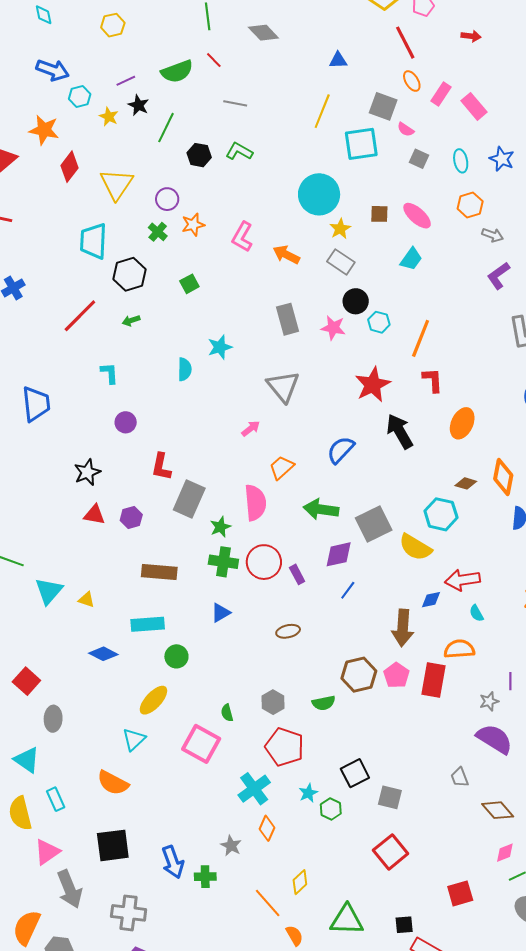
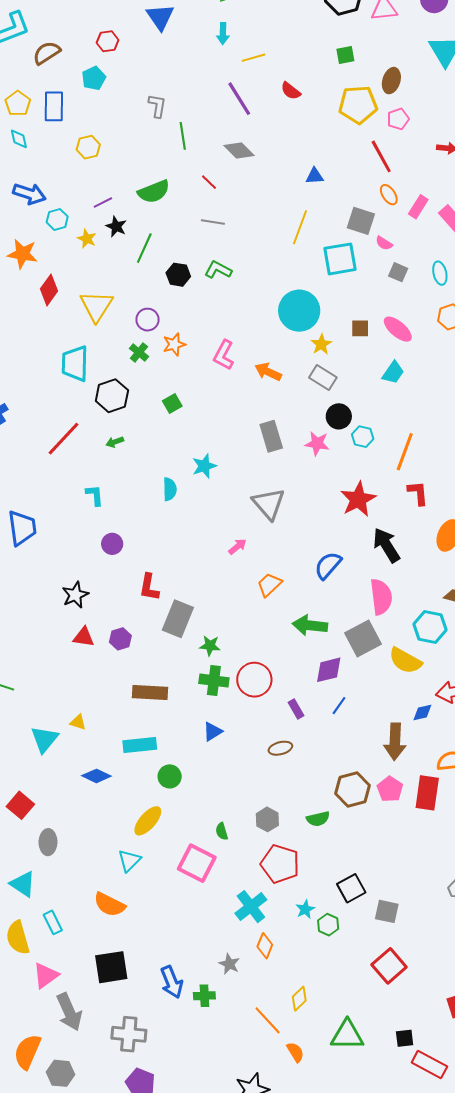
red line: (214, 60) -> (209, 182), moved
pink semicircle: (255, 503) -> (381, 597), moved
green star: (220, 527) -> (210, 646), turned 30
purple rectangle: (297, 574) -> (296, 709), moved
cyan triangle: (49, 591) -> (44, 739), moved

